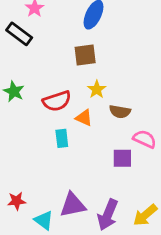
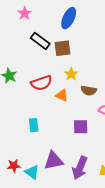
black rectangle: (19, 34) -> (40, 41), moved
cyan rectangle: (62, 138) -> (34, 125), moved
purple square: (122, 158) -> (81, 127), moved
red star: (17, 201) -> (14, 166), moved

